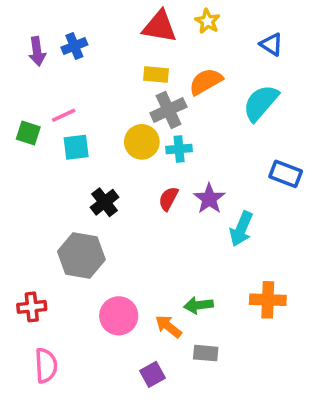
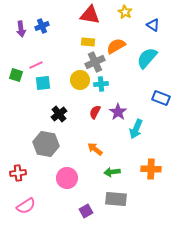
yellow star: (207, 21) -> (125, 12), moved
orange arrow: (168, 326) -> (95, 149), moved
gray rectangle: (206, 353) -> (116, 199), size x1.5
pink semicircle: (46, 366) -> (26, 206), turned 60

